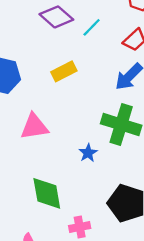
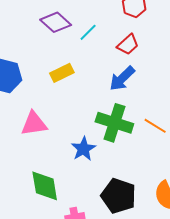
blue star: (88, 153) -> (83, 149), size x1.4

